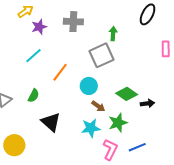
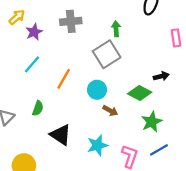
black arrow: (147, 103) -> (161, 76), moved
green star: (118, 123) -> (152, 122), moved
cyan star: (91, 128) -> (97, 145), moved

